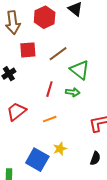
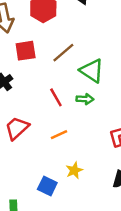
red line: (49, 89) -> (56, 97), turned -42
blue square: (37, 160) -> (47, 186), size x0.7

